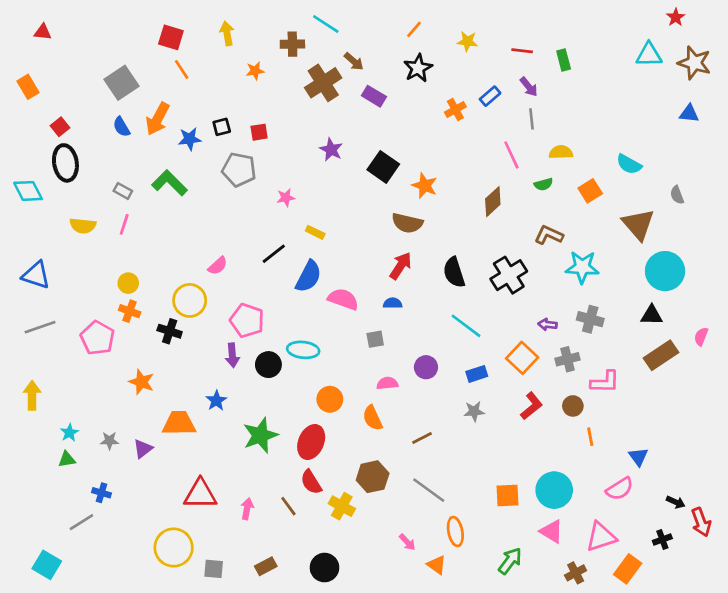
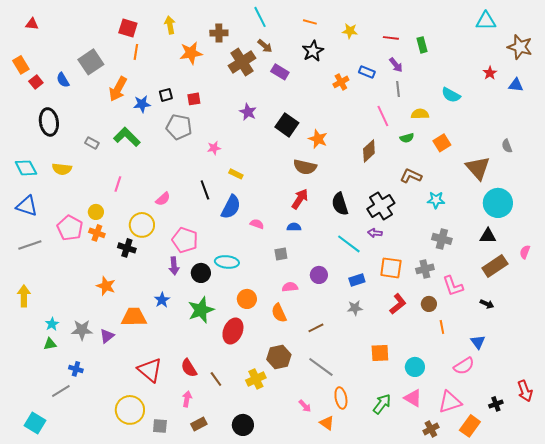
red star: (676, 17) -> (490, 73), moved
cyan line: (326, 24) -> (260, 17), moved, turned 30
orange line: (414, 29) -> (310, 22), turned 64
cyan triangle: (649, 55) -> (486, 21), moved
orange line: (182, 69) -> (136, 52), turned 42
orange star: (255, 71) -> (191, 53), size x1.6
blue rectangle: (490, 96) -> (367, 72), turned 63
red square: (60, 127) -> (36, 82), moved
blue semicircle: (122, 127) -> (63, 80), moved
cyan semicircle: (629, 164) -> (451, 95), moved
cyan diamond: (28, 191) -> (26, 168), moved
pink line: (124, 224) -> (118, 184), moved
black line: (274, 254) -> (205, 190), turned -72
cyan star: (582, 267) -> (436, 200), size x0.7
pink semicircle: (343, 299) -> (257, 224), size x0.6
purple arrow: (548, 325) -> (375, 233), moved
pink pentagon: (97, 338) -> (70, 228), moved
orange square: (522, 358) -> (391, 268), turned -35
pink L-shape: (605, 382) -> (453, 286), turned 70
green star: (260, 435) -> (201, 310), moved
gray star: (109, 441) -> (82, 330), size x1.5
red semicircle: (311, 482) -> (189, 368), moved
cyan circle: (554, 490) -> (415, 367), size x0.7
red triangle: (200, 494) -> (150, 370), turned 40
orange square: (507, 495) -> (380, 353), moved
black arrow: (676, 502) -> (487, 304), moved
yellow cross: (342, 506) -> (256, 379), turned 36
pink arrow: (247, 509) -> (187, 399), moved
green arrow: (510, 561) -> (382, 404), moved

